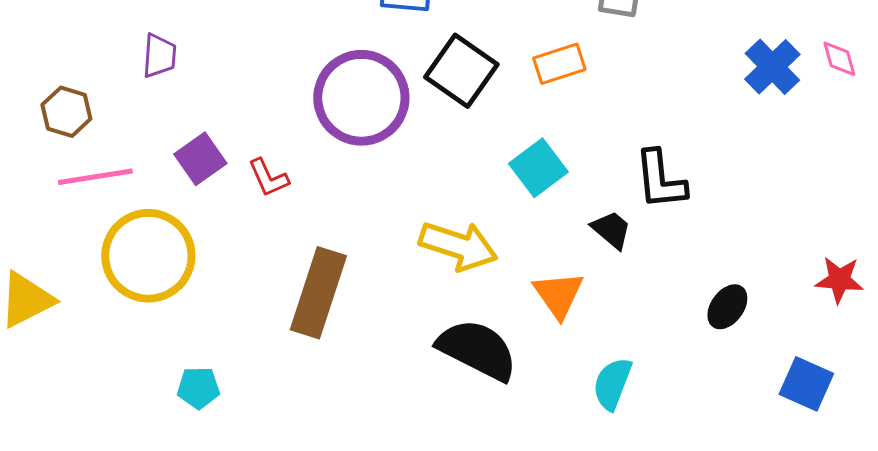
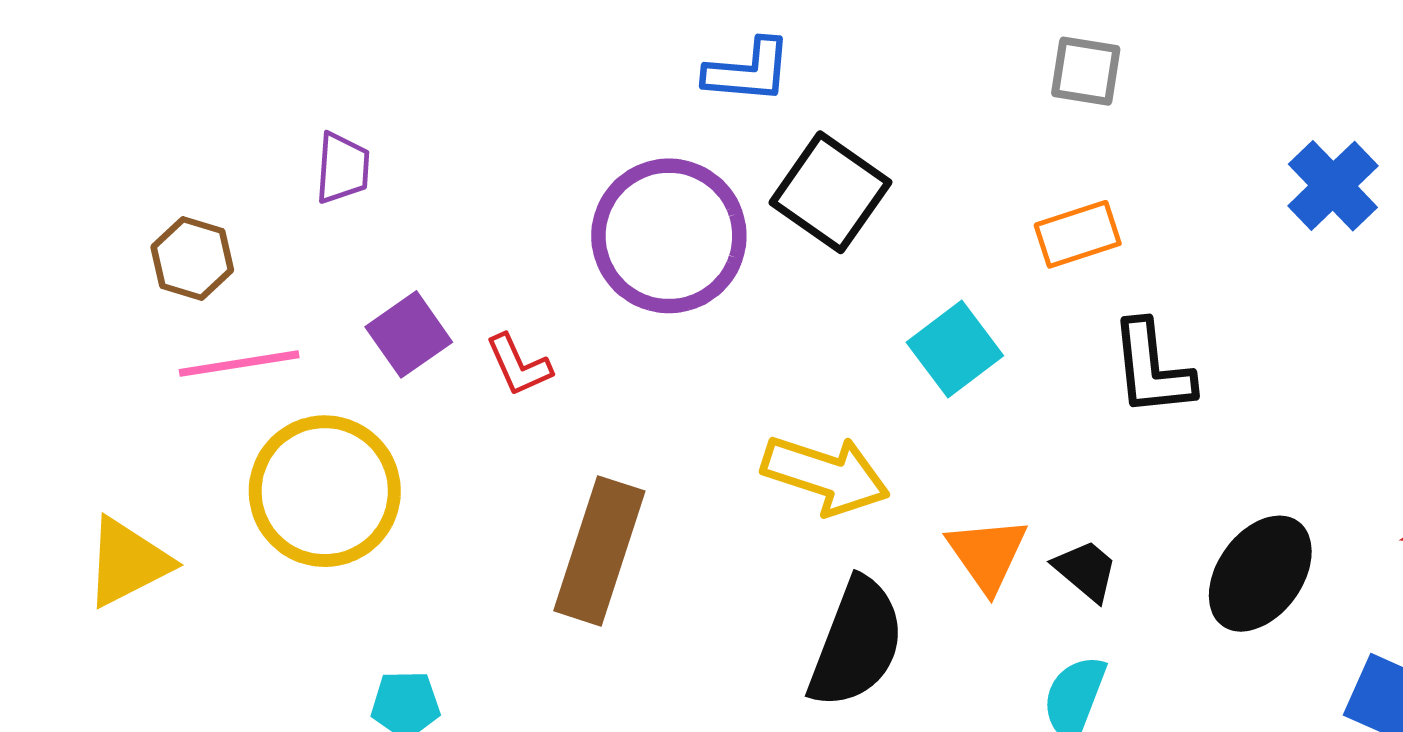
orange rectangle: (559, 64) -> (1078, 234), moved
black trapezoid: (611, 230) -> (1086, 570), moved
black ellipse: (727, 307) -> (1260, 574), size x1.6
black semicircle: (477, 350) -> (856, 643), turned 84

